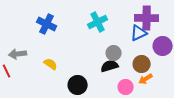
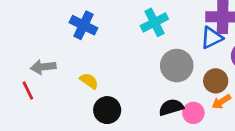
gray circle: (114, 53) -> (177, 66), size x1.5
black semicircle: (110, 66) -> (171, 107), moved
black circle: (78, 85) -> (107, 110), moved

